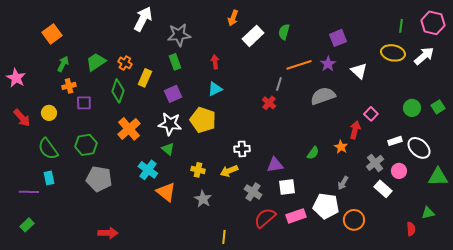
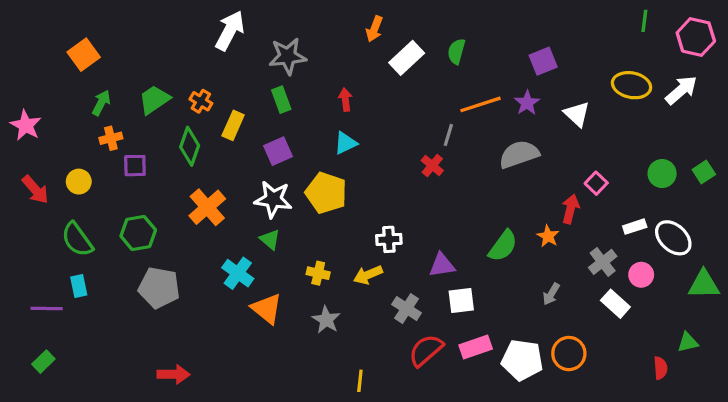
green line: (401, 26) -> (644, 21), moved
green semicircle: (313, 153) -> (503, 246), size x1.5
white pentagon: (326, 206) -> (522, 360), moved

